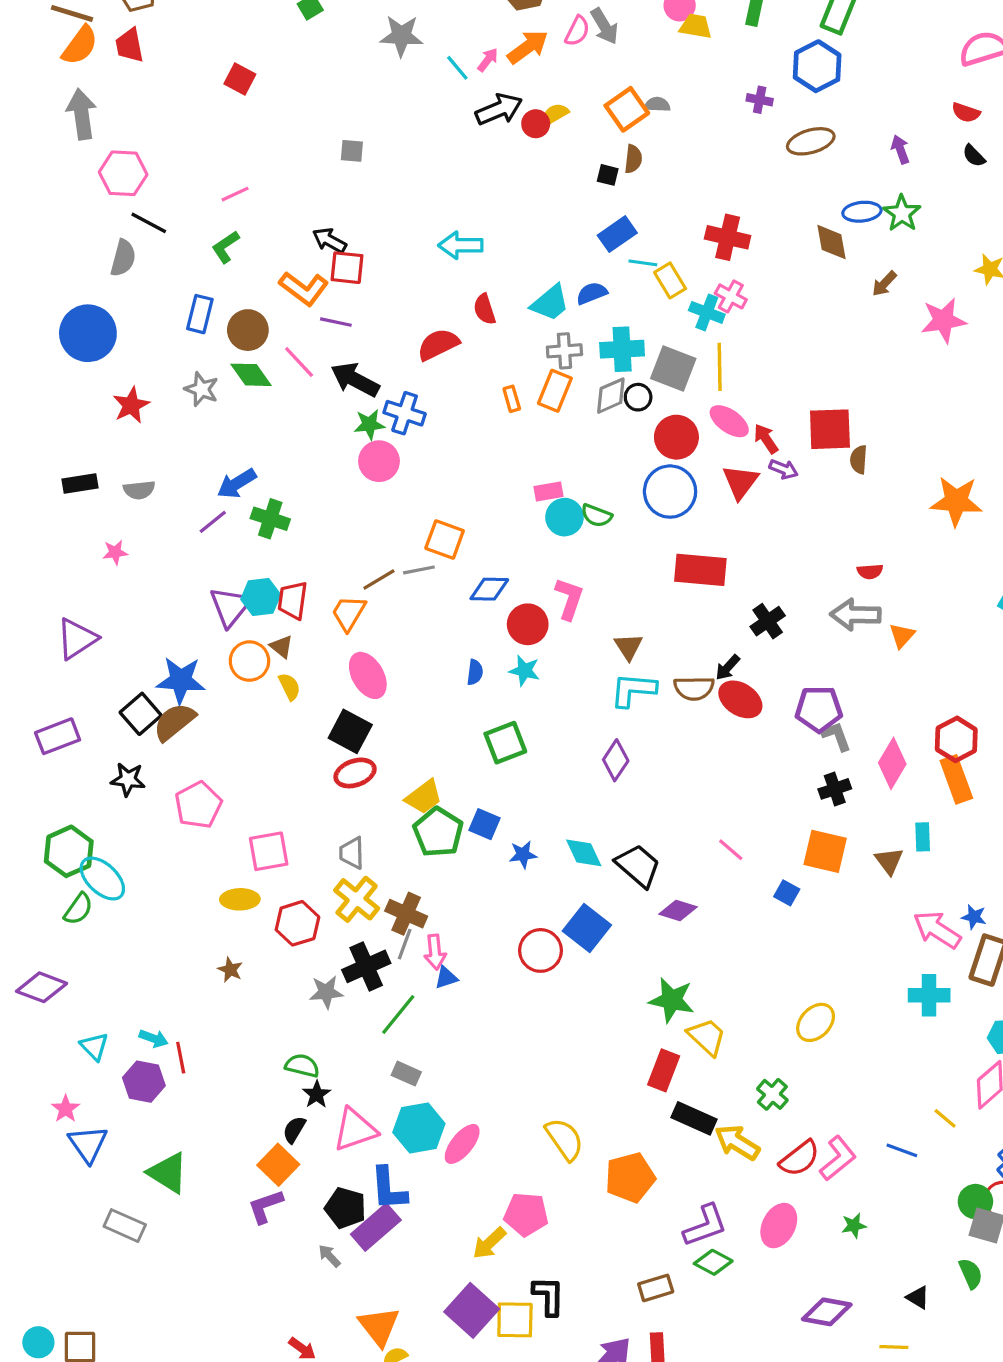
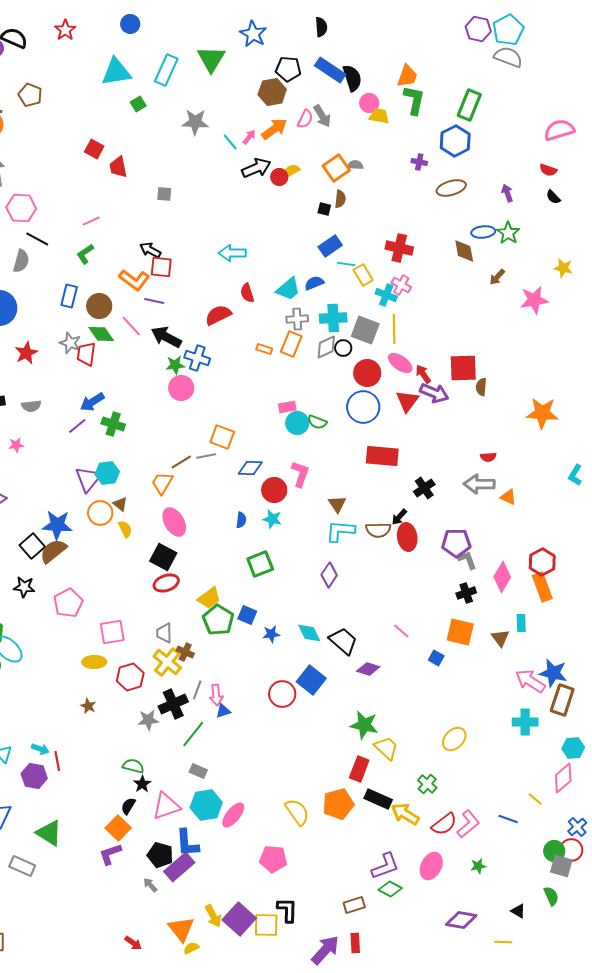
red trapezoid: (130, 45) -> (118, 167), moved
orange rectangle: (512, 399) -> (264, 349), turned -56
purple arrow: (784, 469) -> (434, 393), size x1.6
red trapezoid: (293, 600) -> (86, 354), moved
orange triangle: (902, 635) -> (508, 497), turned -48
red ellipse: (740, 699) -> (407, 537), turned 48
brown cross: (406, 914) -> (185, 652), moved, size x0.7
blue star: (974, 917) -> (553, 673), size x1.8
orange pentagon: (630, 1178) -> (338, 804), moved
yellow arrow: (489, 1243) -> (213, 916), moved, turned -75

